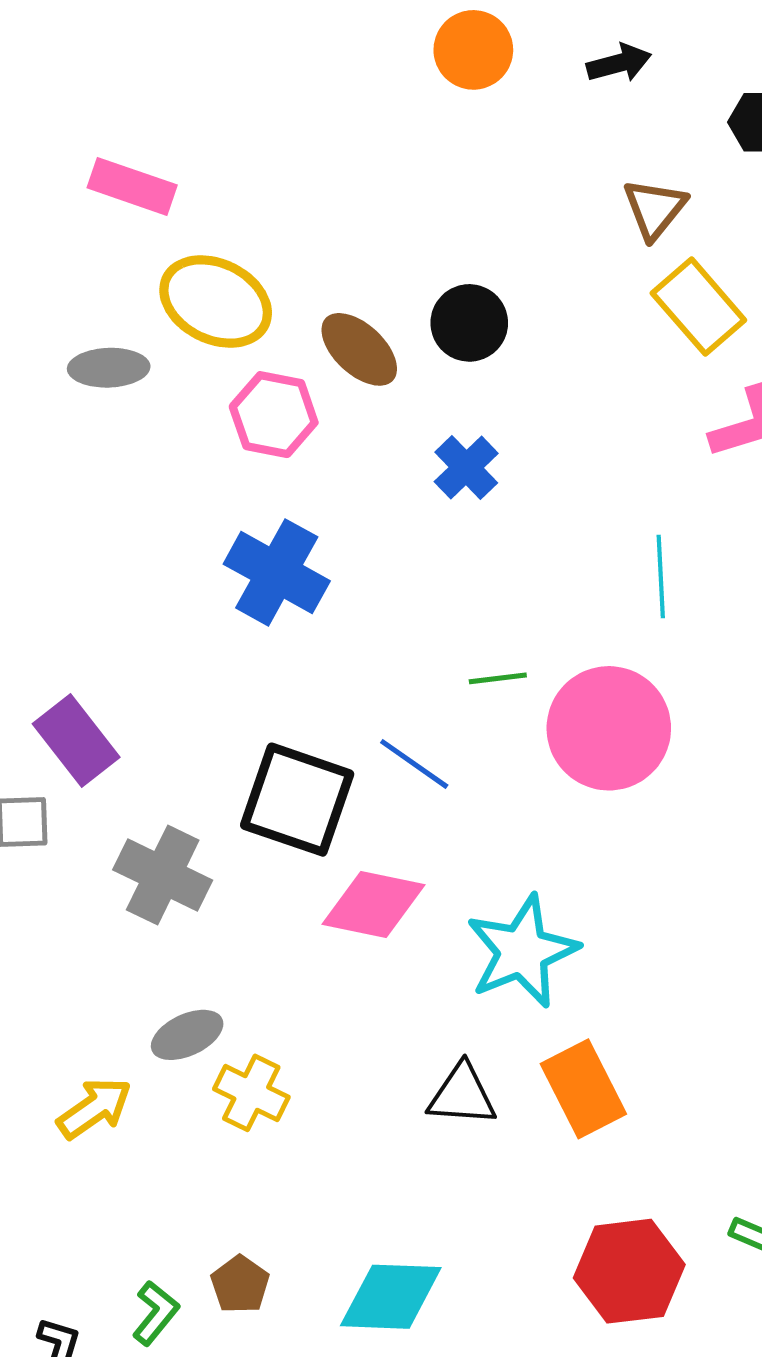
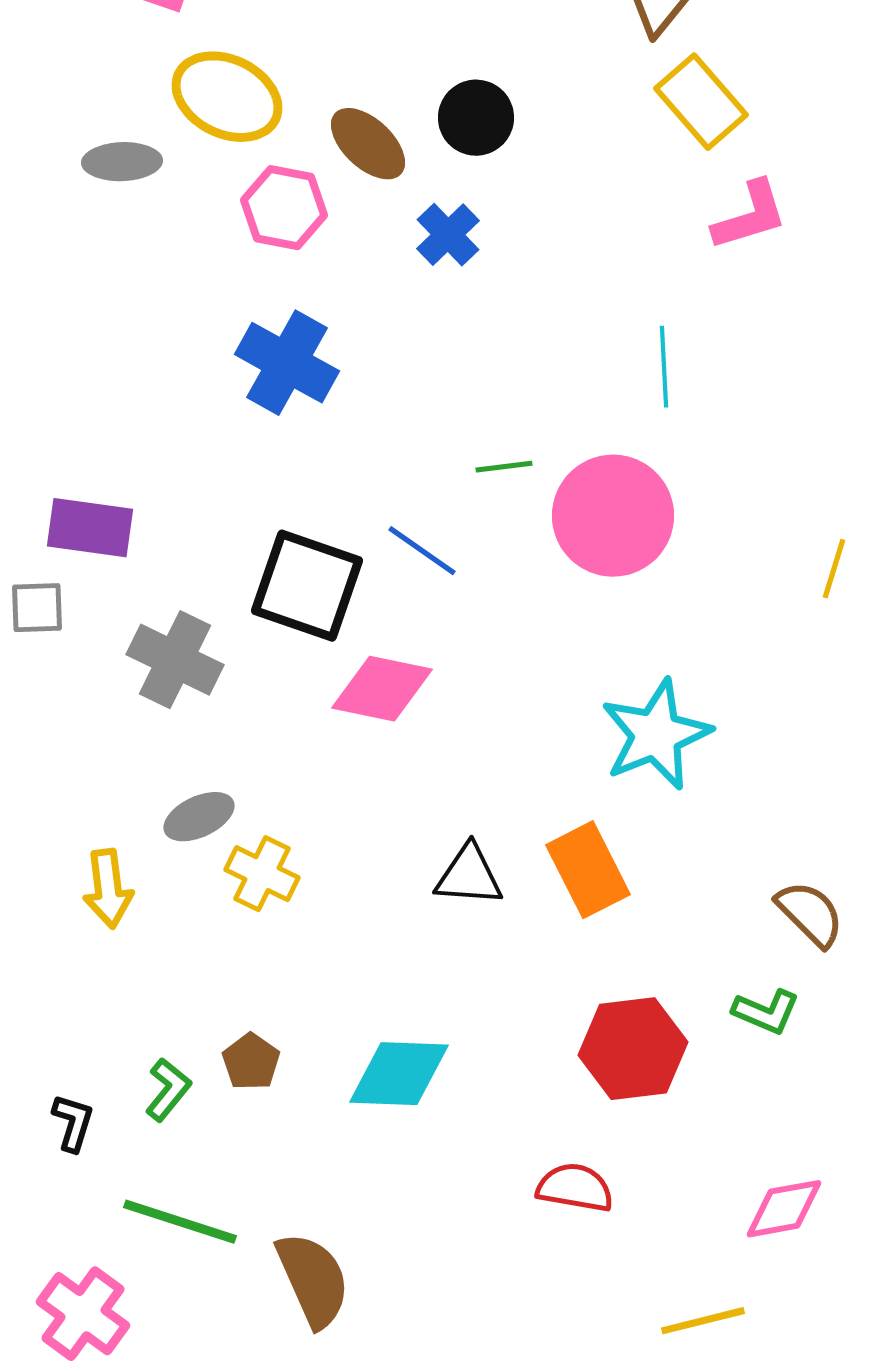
blue cross: (466, 468) -> (448, 235), moved
purple rectangle: (76, 741) -> (90, 528), turned -44
cyan star: (522, 951) -> (656, 735), moved
yellow arrow: (94, 1108) -> (108, 889), turned 118

